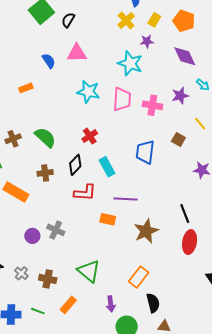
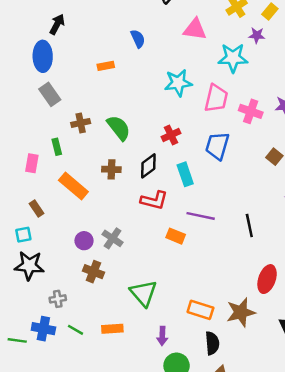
pink triangle: (77, 53) -> (195, 29), moved
cyan star: (130, 63) -> (233, 58), turned -30
cyan star: (88, 92) -> (178, 83), turned -30
blue trapezoid: (145, 152) -> (217, 146), moved
black line: (185, 213) -> (249, 226), moved
brown star: (146, 231) -> (241, 312), moved
gray cross: (21, 273) -> (58, 299), moved, turned 32
orange rectangle: (139, 277) -> (200, 310), turned 60
brown cross: (48, 279) -> (93, 272), moved
orange rectangle: (68, 305) -> (112, 329), turned 36

